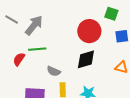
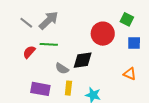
gray line: (12, 20) -> (26, 23), moved
black diamond: (86, 59) -> (83, 60), moved

